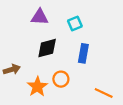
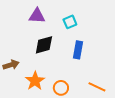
orange circle: (61, 79) -> (61, 88), moved

